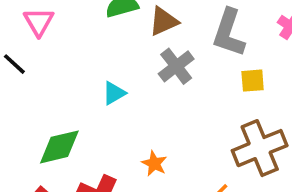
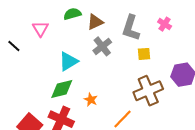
pink triangle: (39, 22) -> (40, 29), moved
cyan triangle: (114, 93) -> (68, 61), size x1.5
green diamond: (59, 147) -> (62, 89), moved

